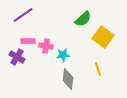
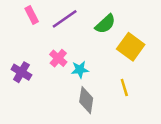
purple line: (23, 15) -> (65, 19), moved
pink rectangle: (28, 41) -> (32, 15), moved, turned 64
pink cross: (46, 46) -> (58, 58), turned 32

